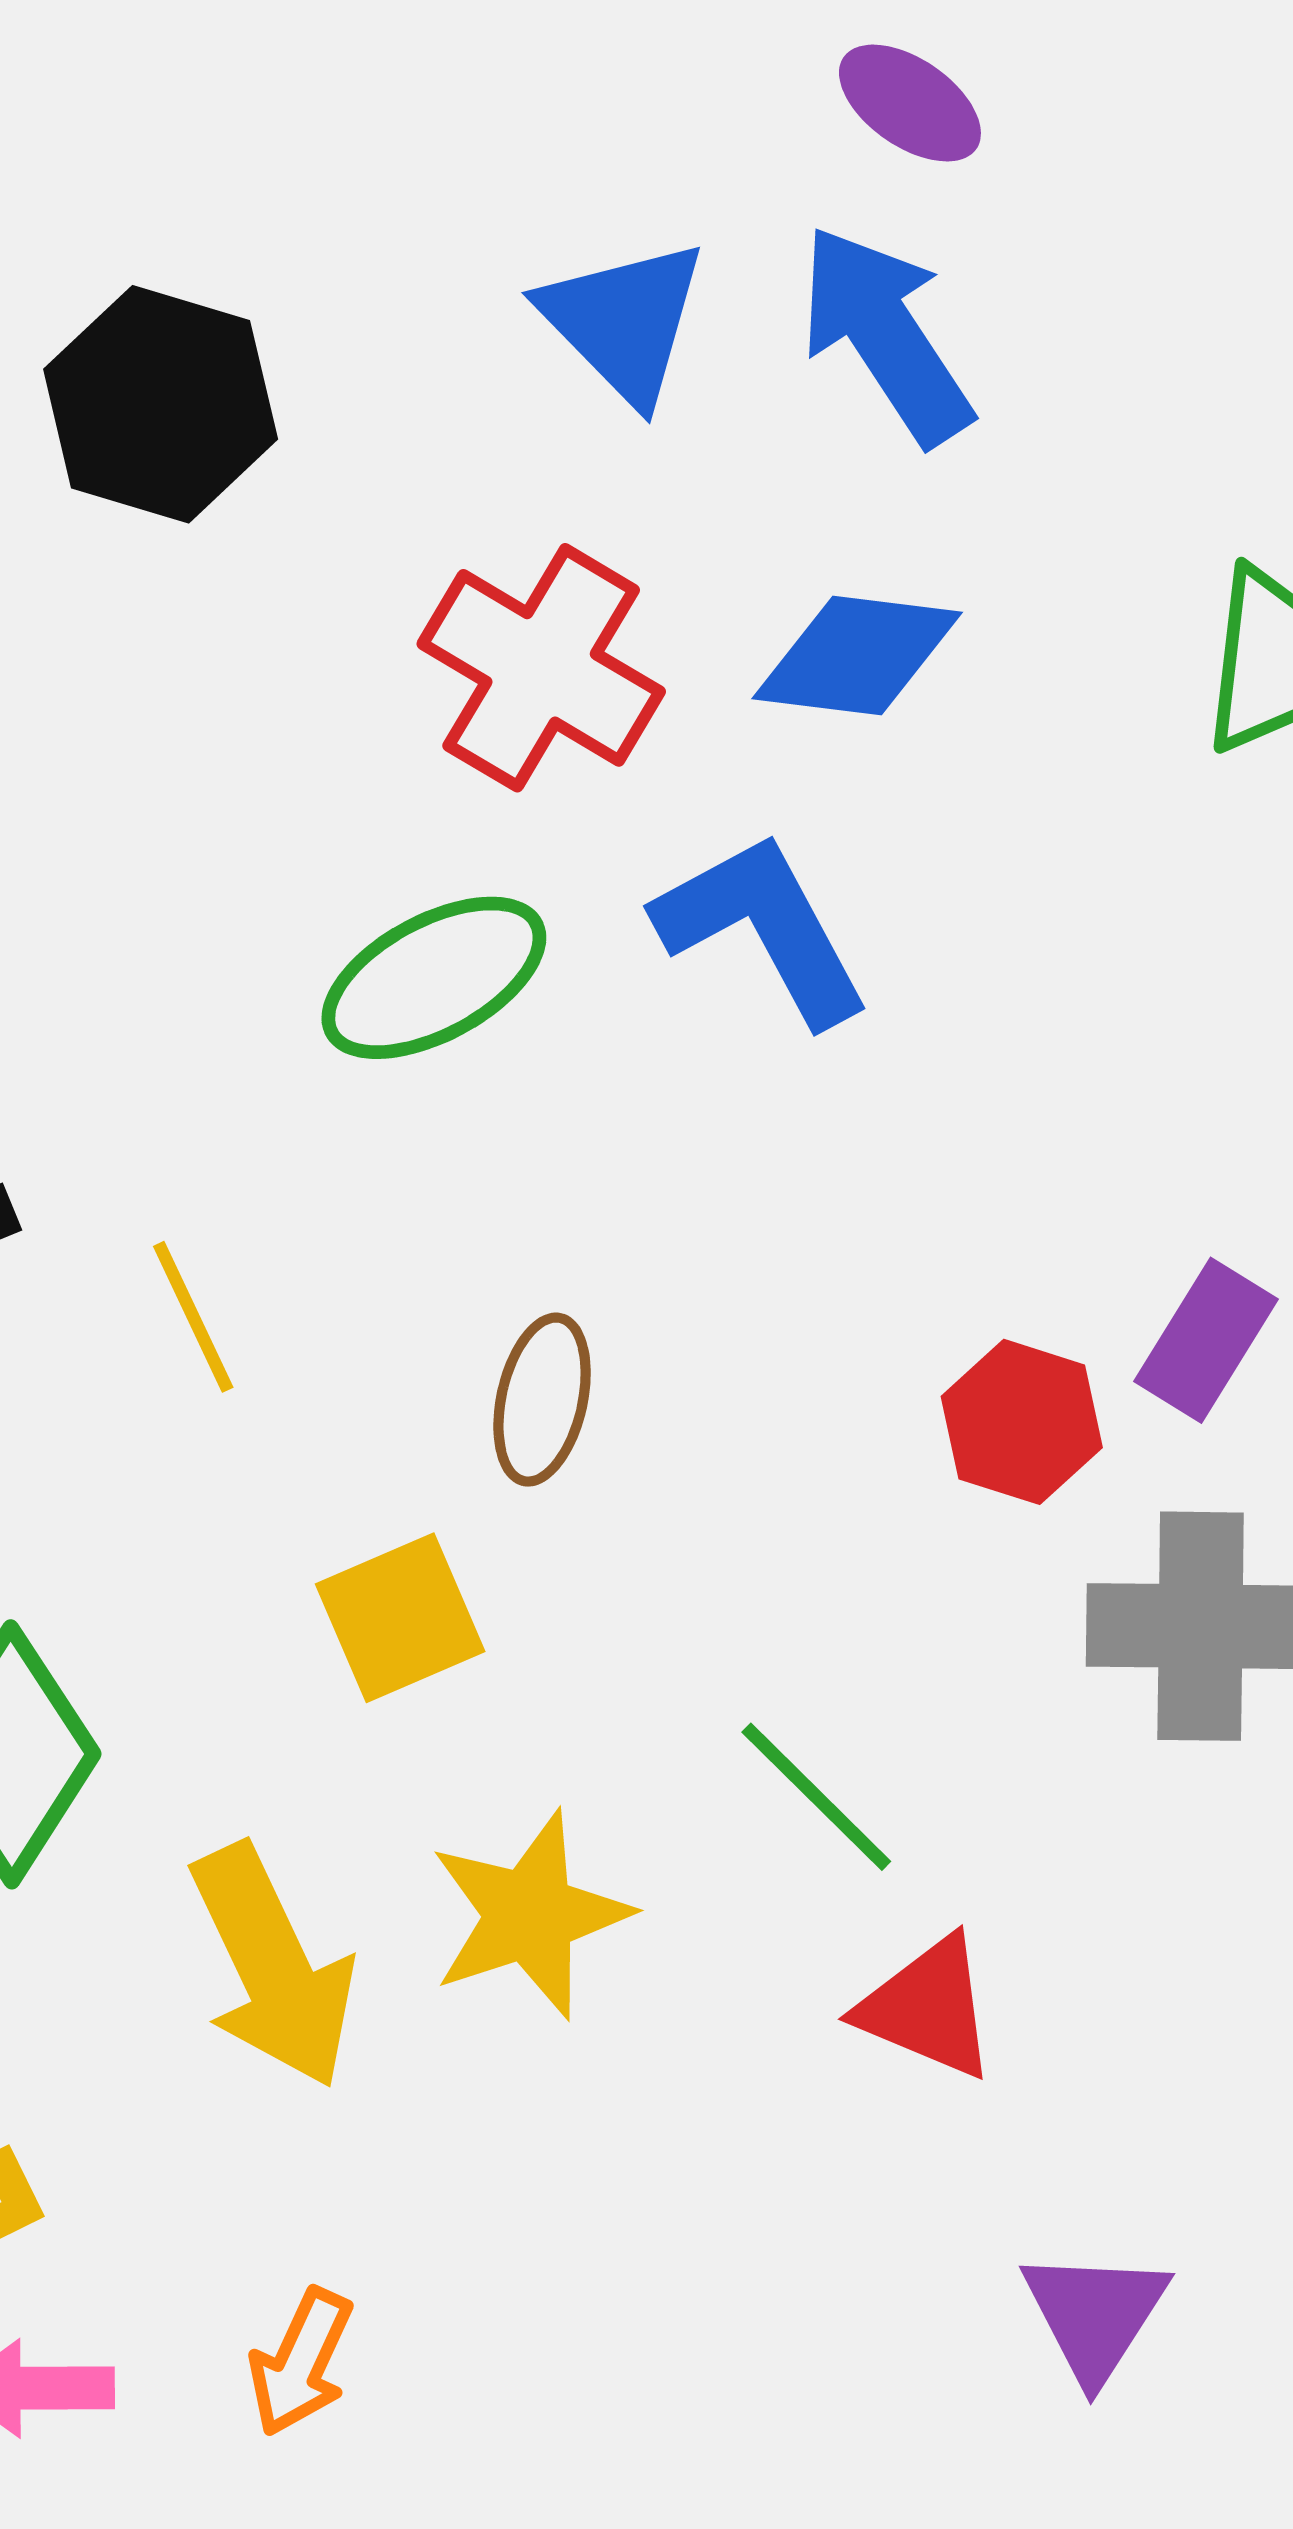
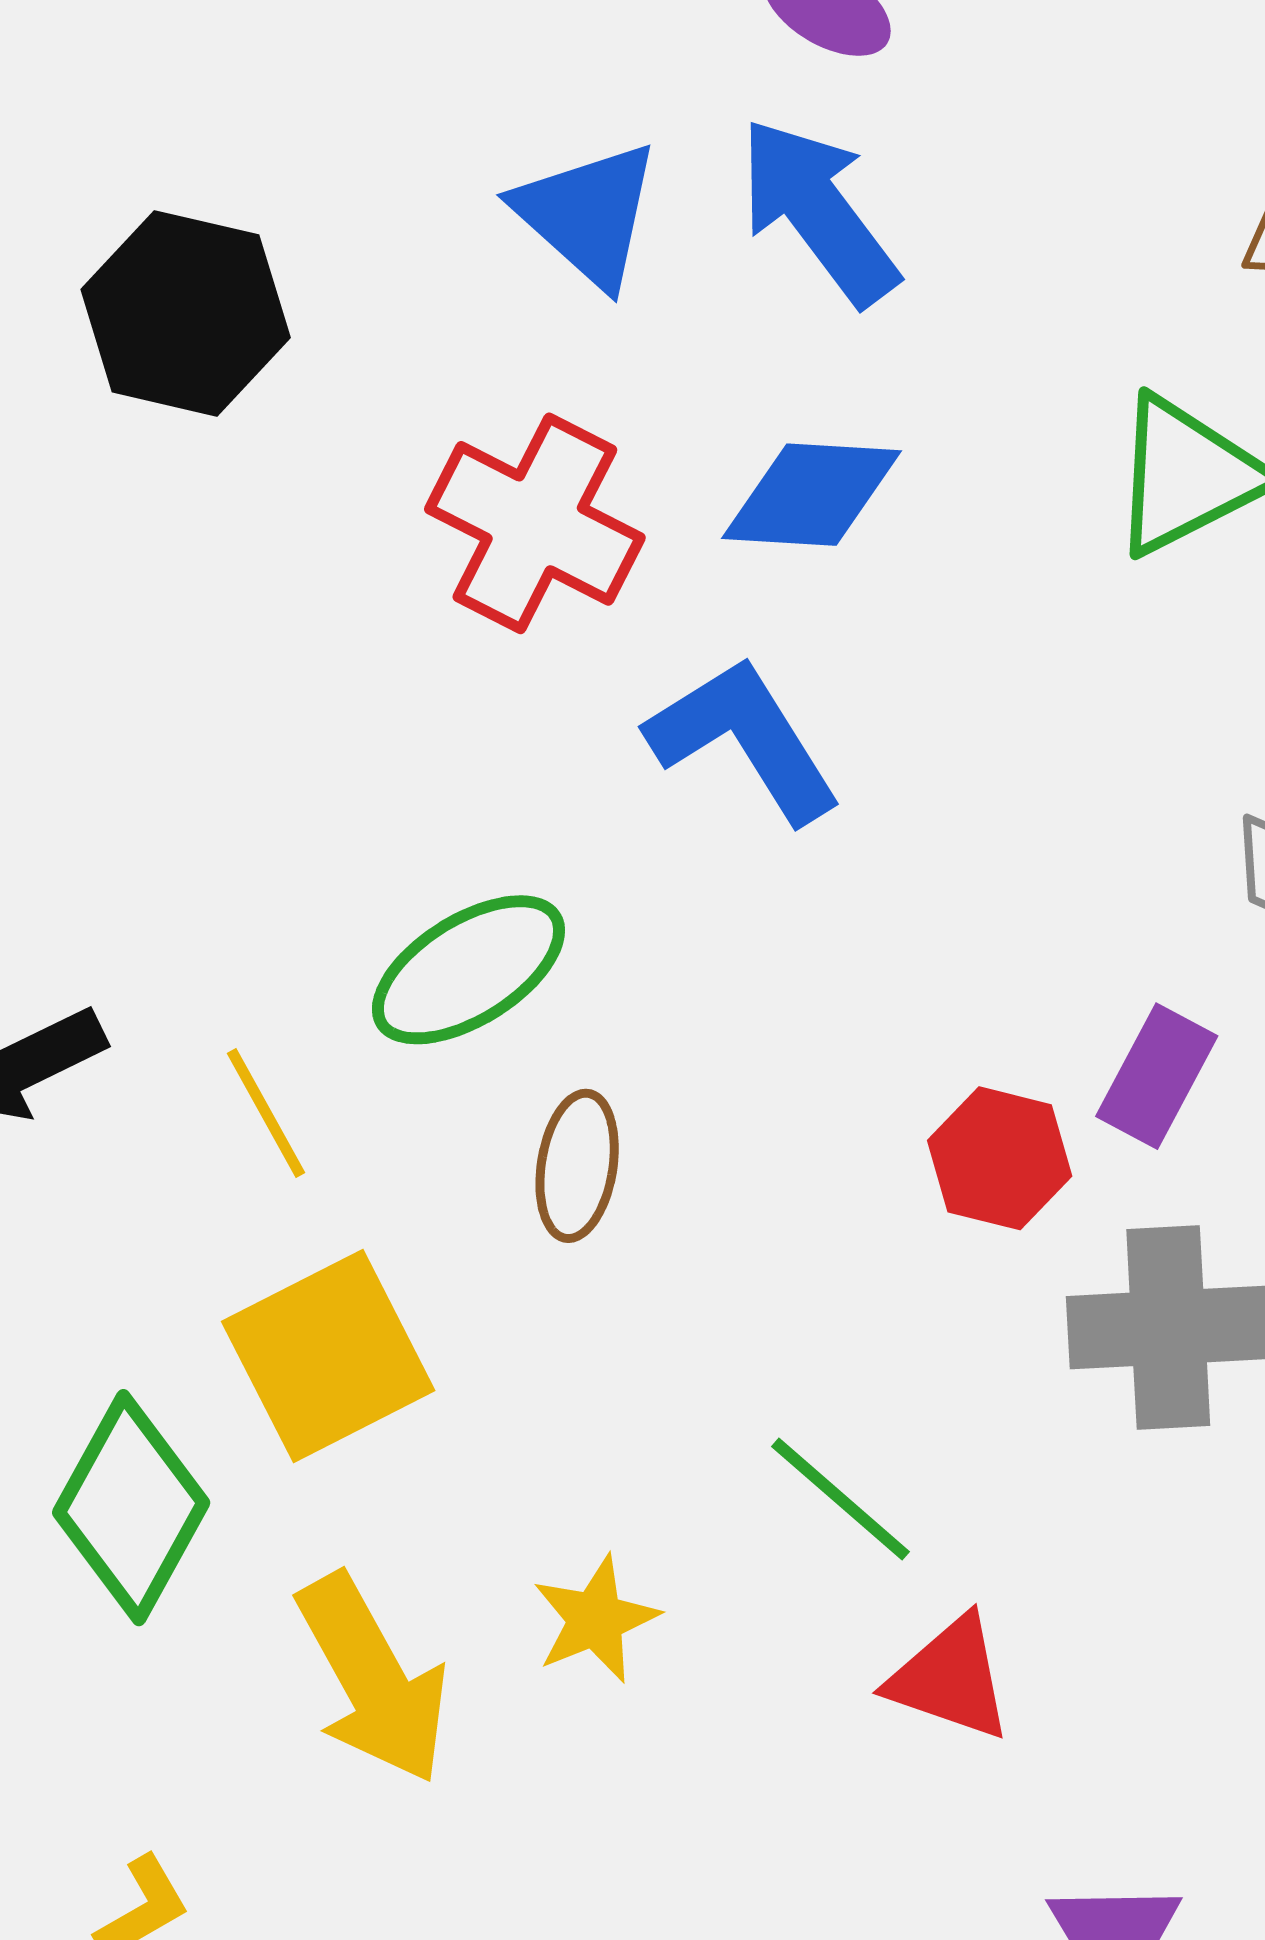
green ellipse: (434, 978) -> (468, 970), moved
yellow square: (400, 1618) -> (328, 1356), moved, size x1.4
yellow star: (530, 1915) -> (595, 1619), size x0.7

